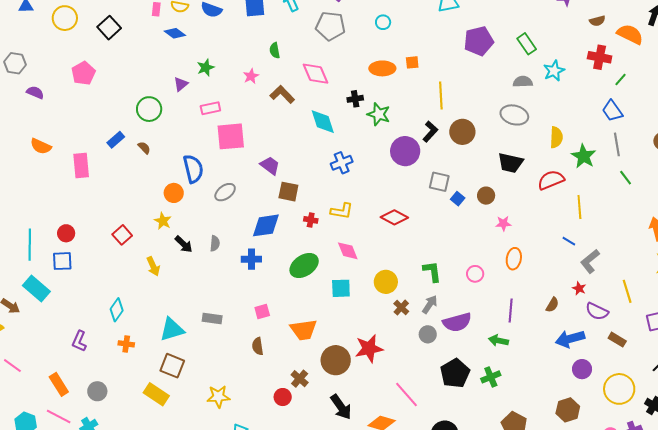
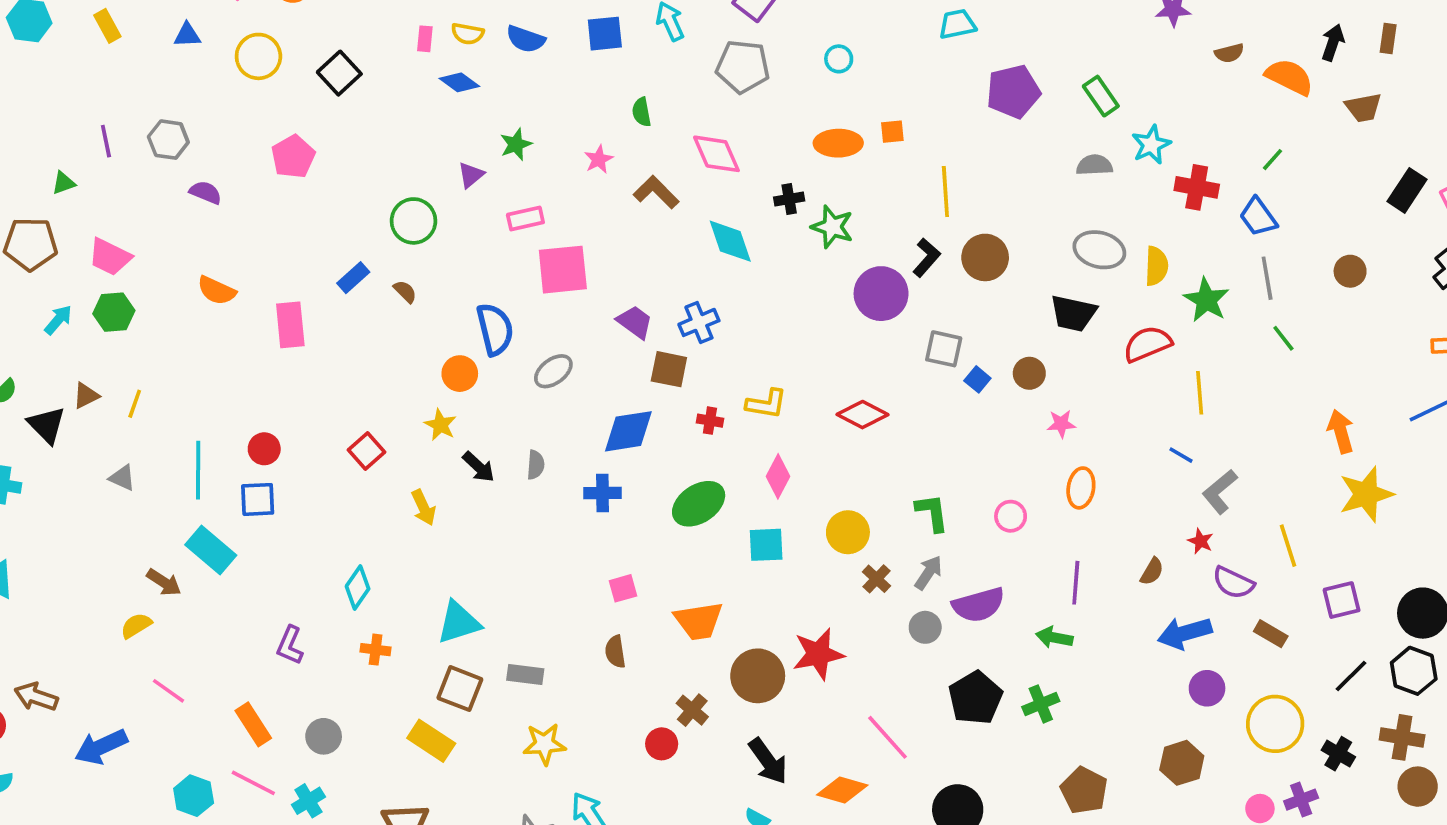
red cross: (600, 57) -> (1197, 187), moved
gray ellipse: (514, 115) -> (1099, 250), moved
blue cross: (342, 163) -> (699, 322), moved
pink diamond: (348, 251) -> (778, 476), turned 50
gray rectangle: (212, 318) -> (525, 674), moved

